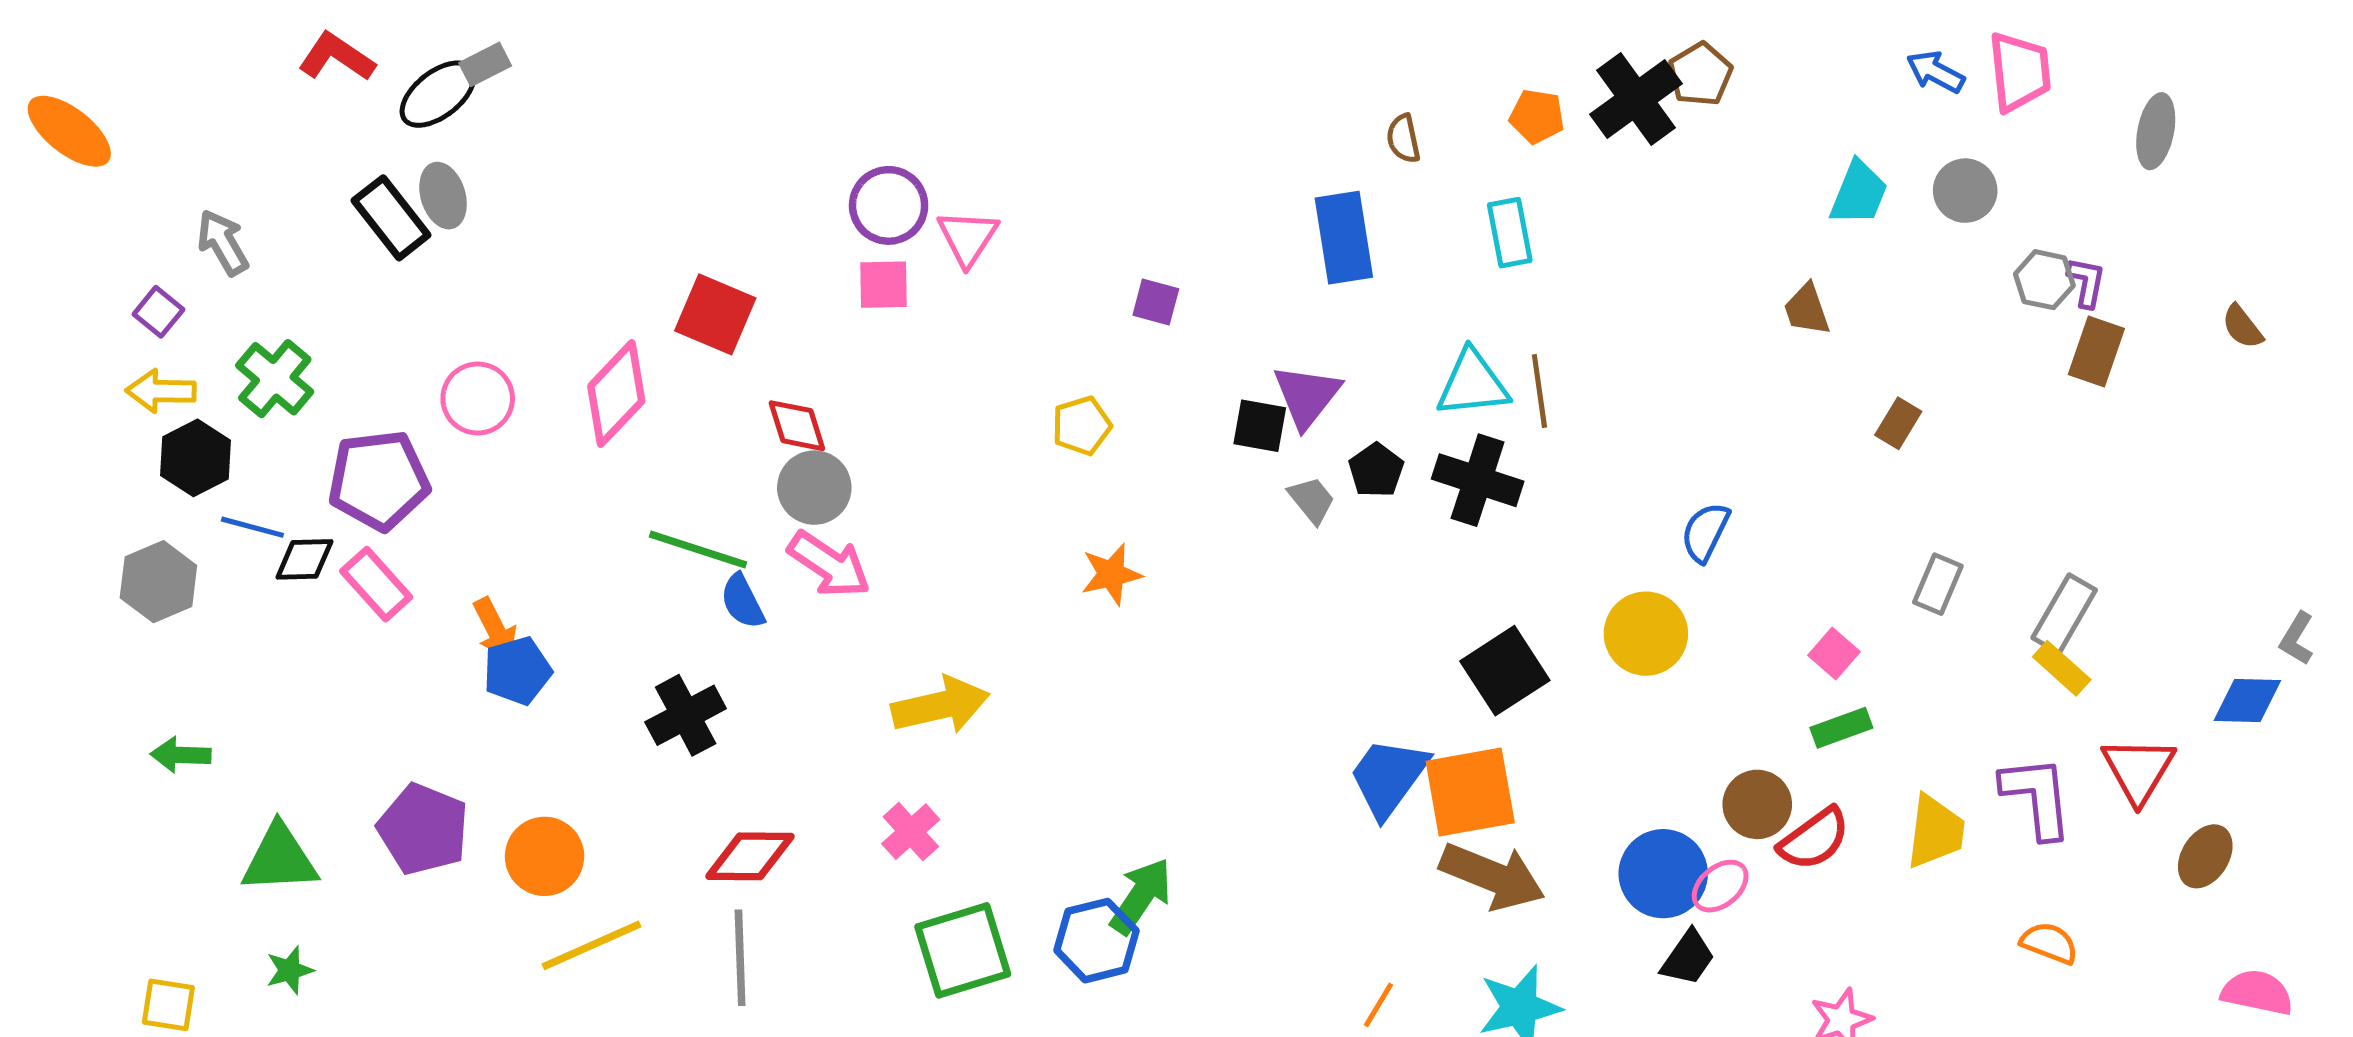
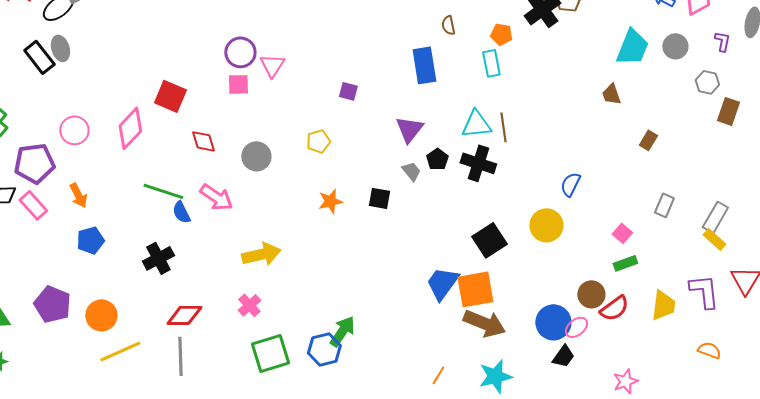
orange pentagon: (1537, 116) -> (501, 34), moved
cyan trapezoid: (1859, 193) -> (632, 47), size x1.4
purple L-shape: (2086, 282) -> (722, 41), moved
black square: (1260, 426) -> (379, 198), moved
gray circle: (814, 488) -> (256, 156), moved
orange arrow: (495, 629) -> (78, 195), moved

